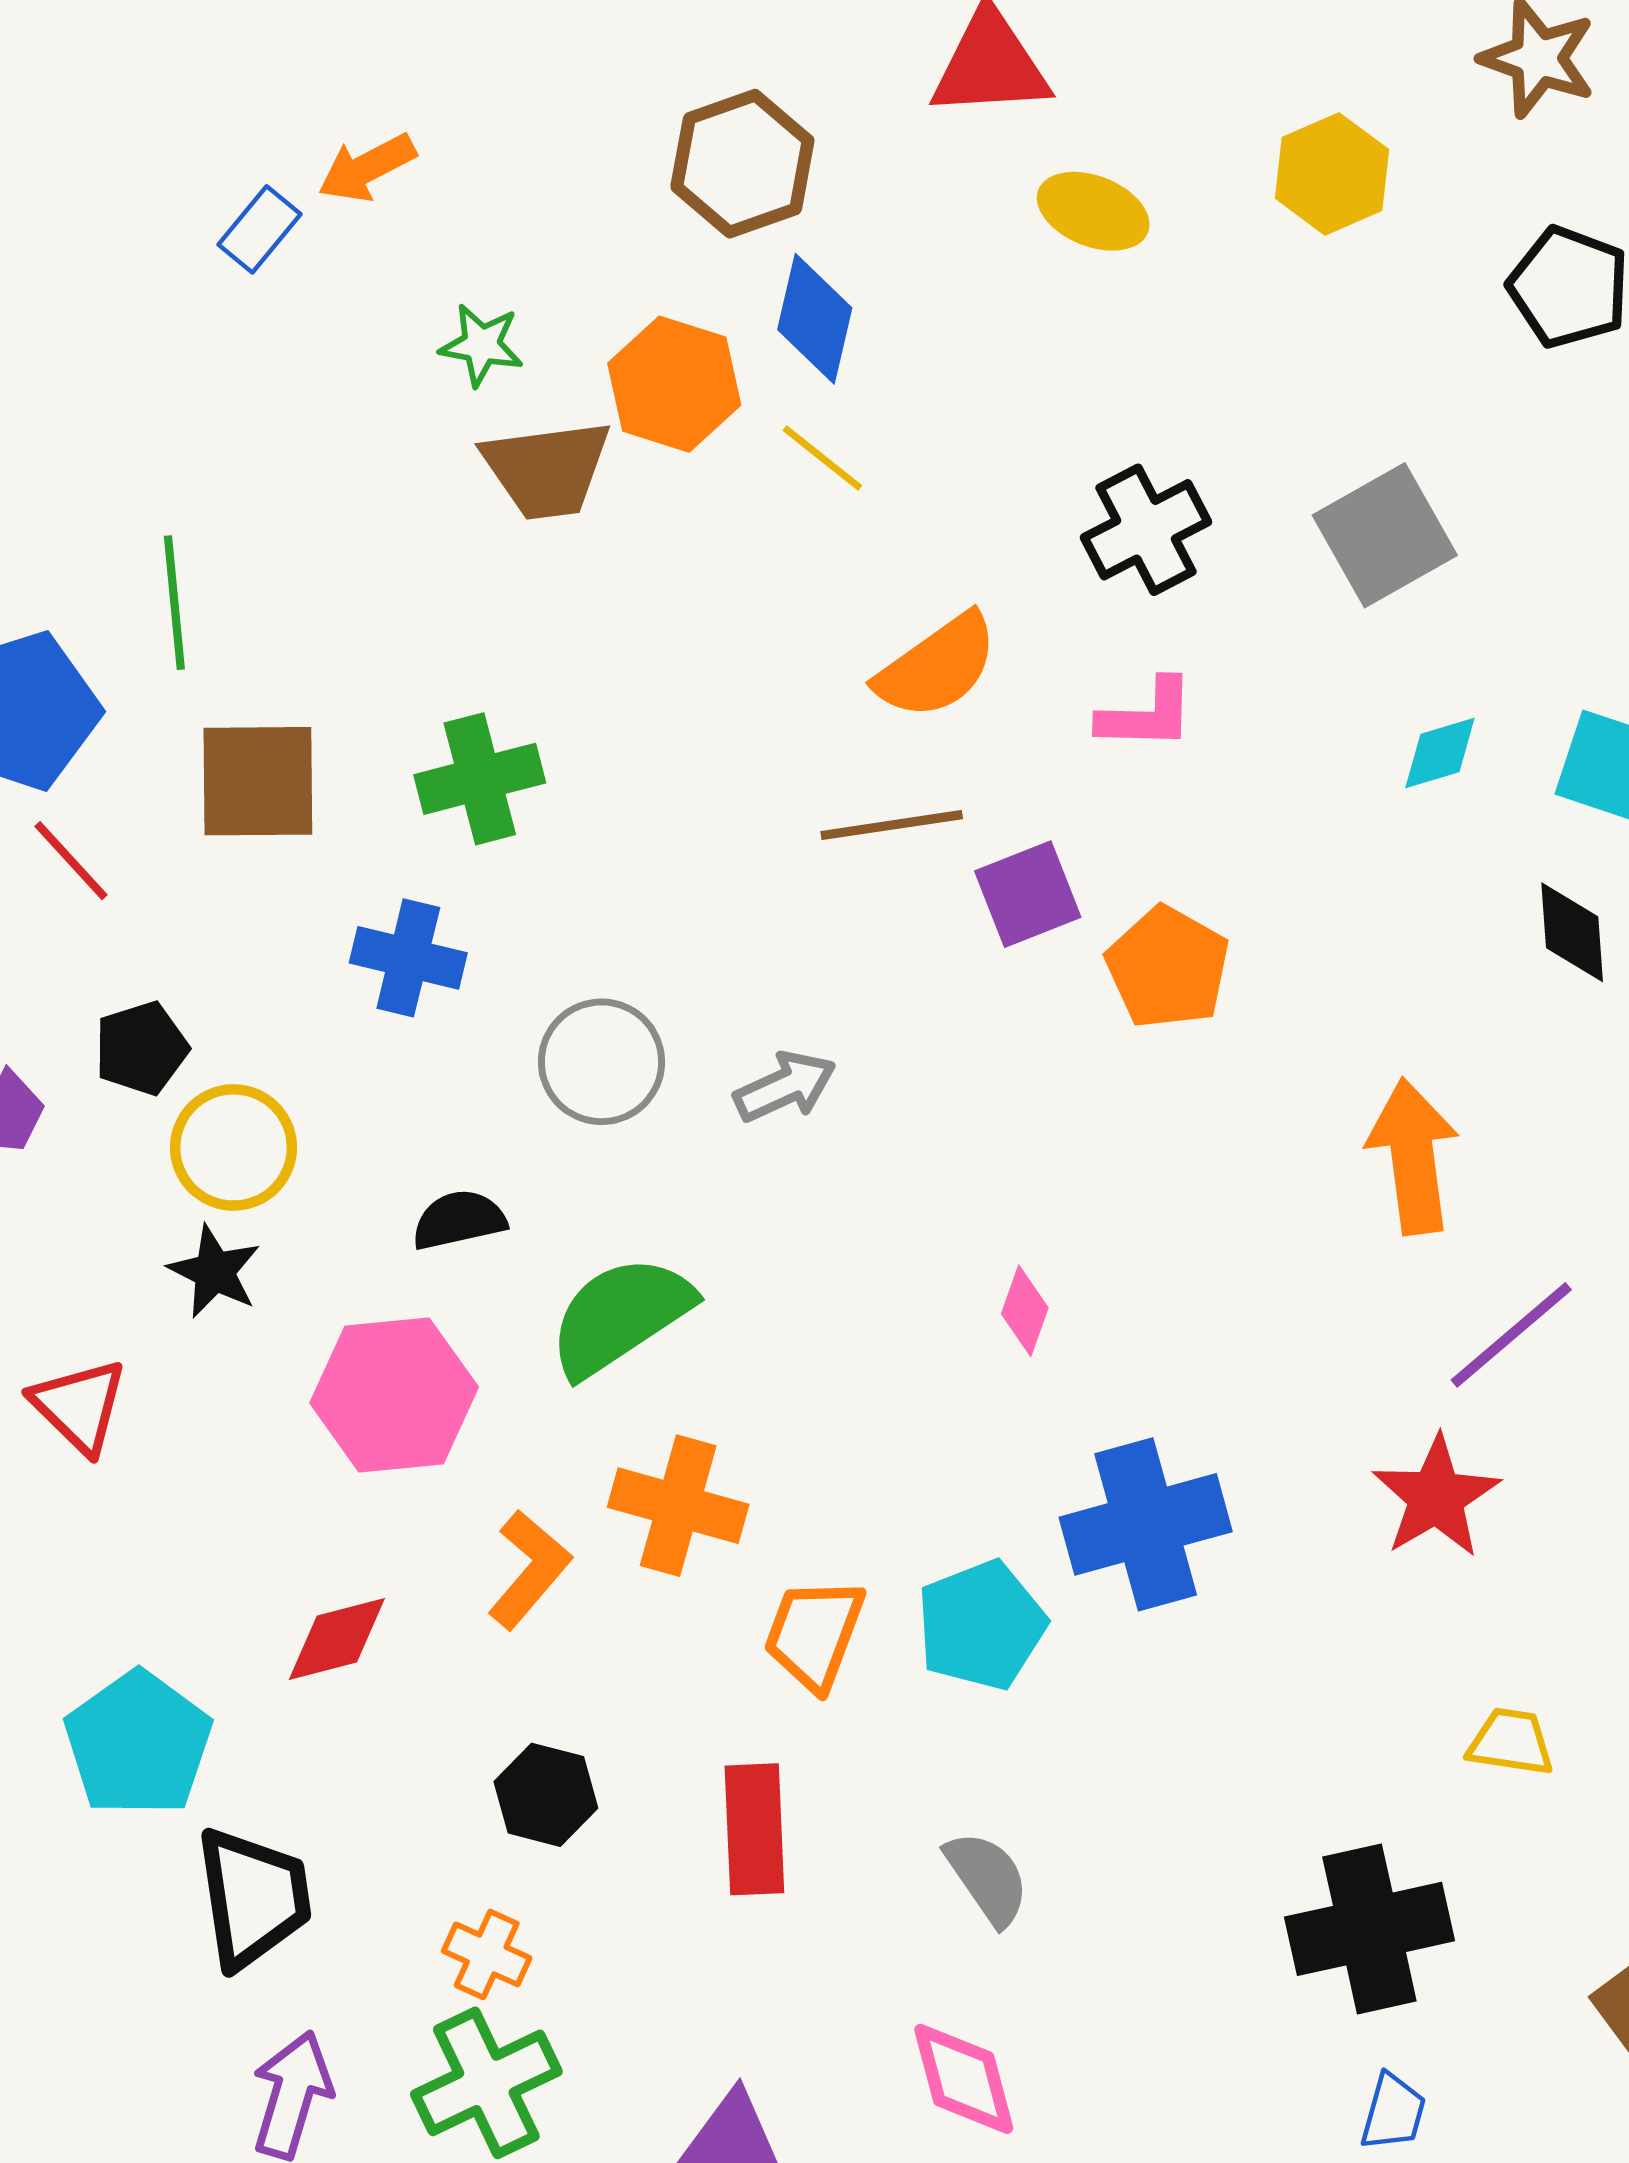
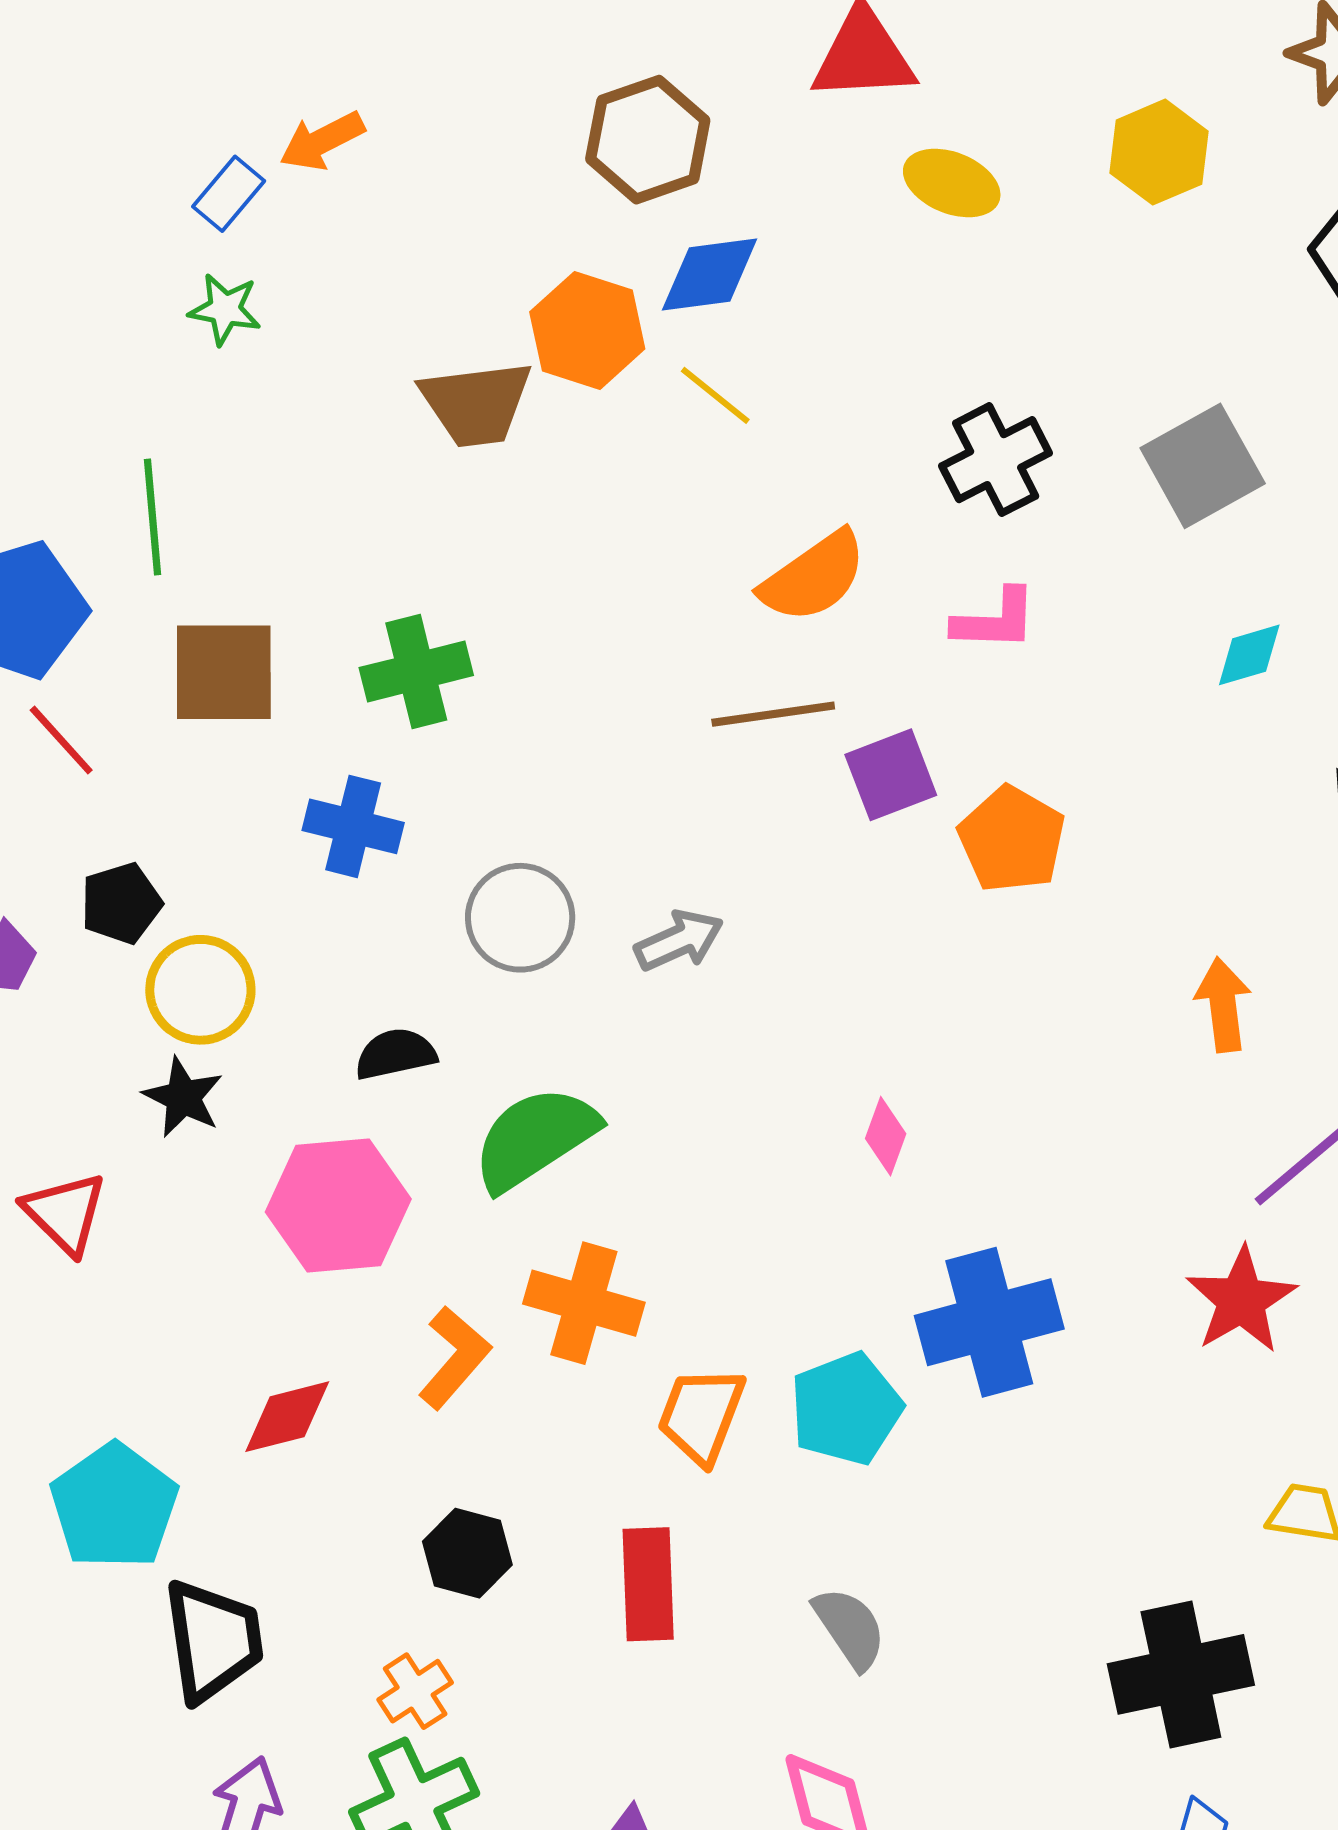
blue diamond: (815, 319) -> (710, 275), turned 69
green star: (481, 345) -> (225, 309), moved
orange arrow: (1413, 1156) -> (1223, 1005), size x0.7
orange cross: (487, 1954) -> (415, 1691), turned 32

